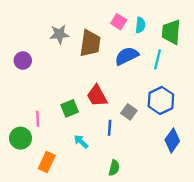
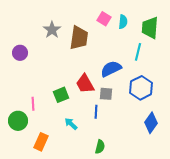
gray star: (59, 34) -> (52, 30), turned -30
blue semicircle: (127, 56) -> (111, 69), moved
gray square: (129, 112) -> (106, 94), moved, turned -32

